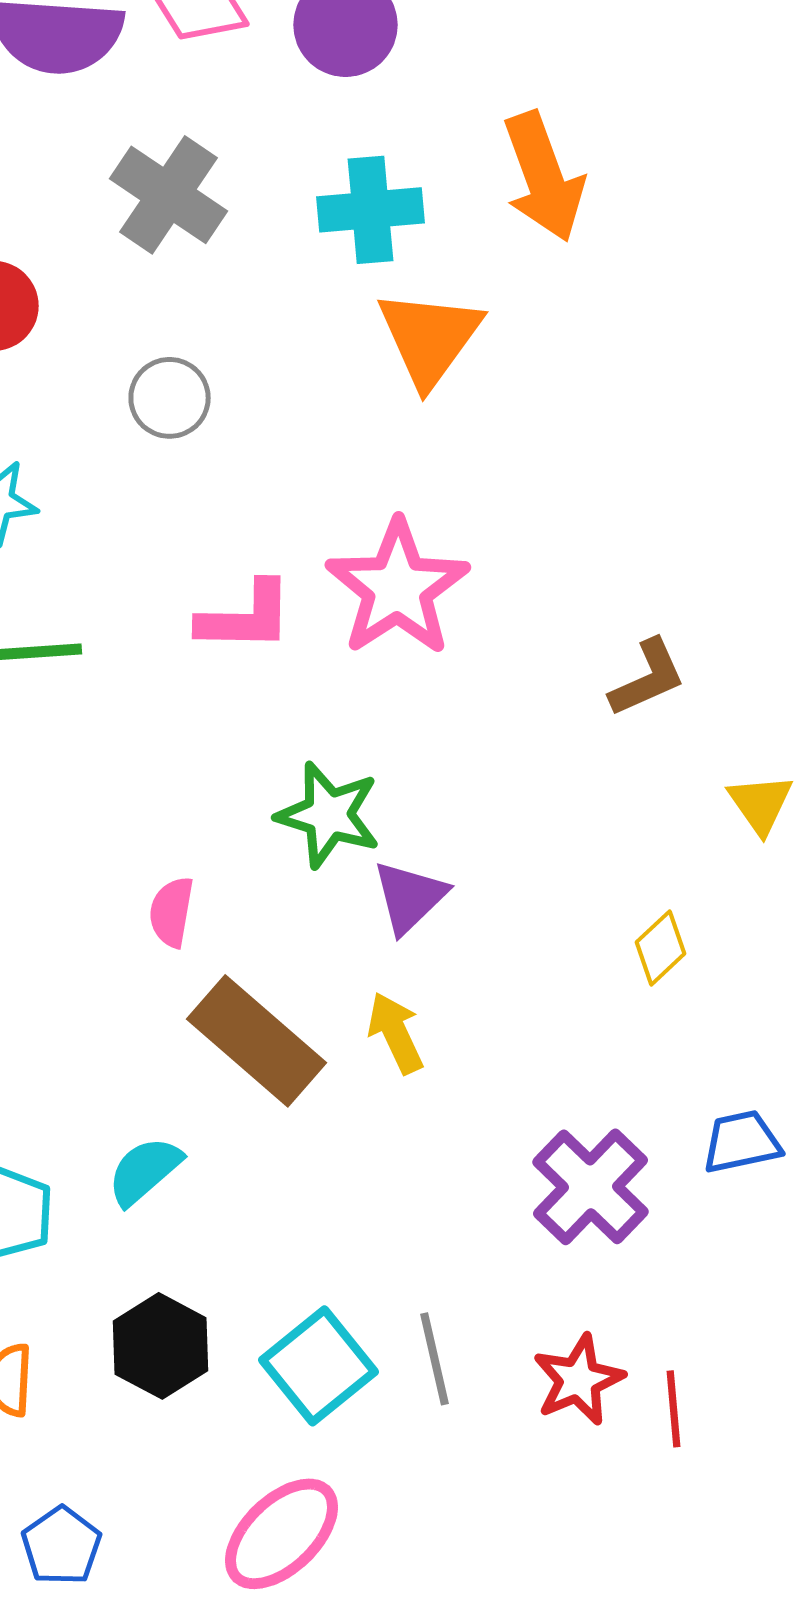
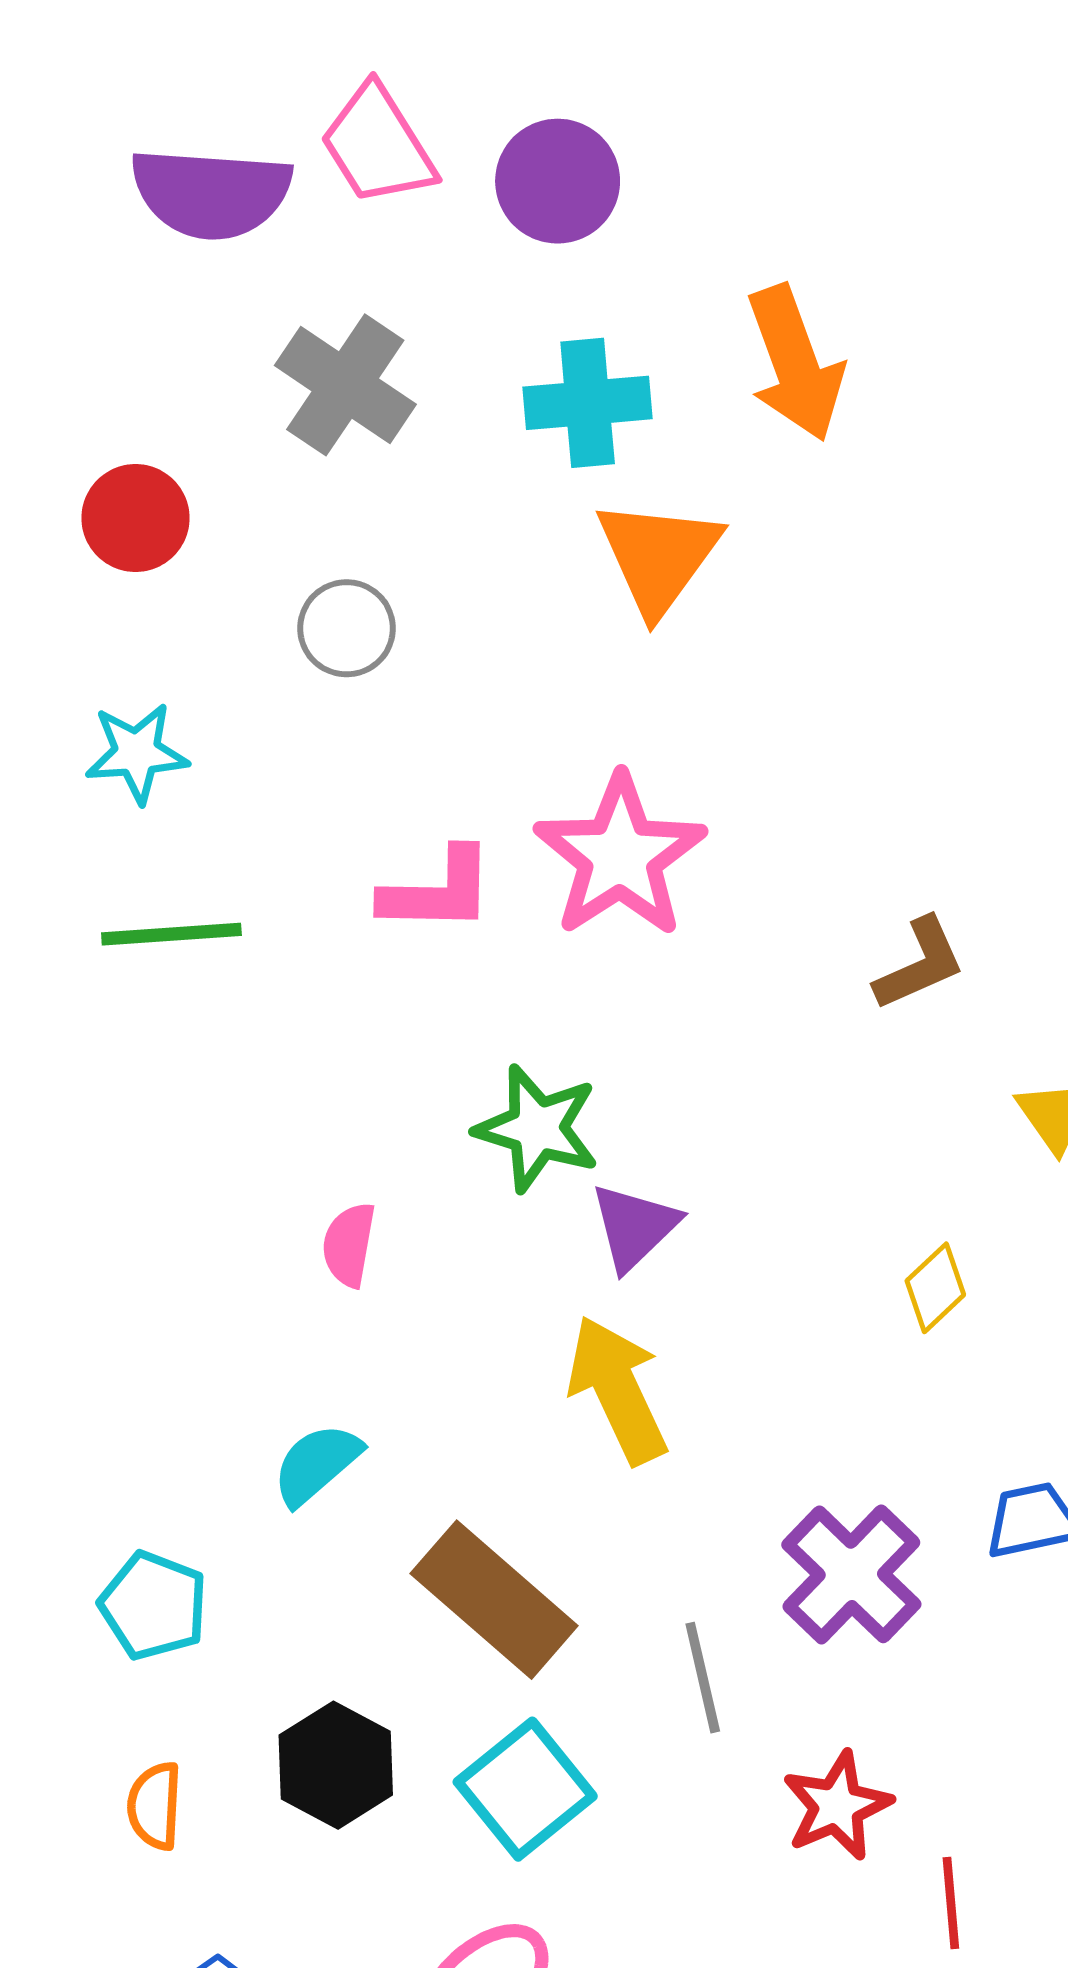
yellow arrow: (396, 1033) -> (618, 1390), size x1.5
brown rectangle: (256, 1041) -> (494, 1600), moved
cyan semicircle: (144, 1171) -> (317, 1464), moved
gray line: (434, 1359) -> (703, 1678), moved
red line: (674, 1409) -> (951, 1903), moved

